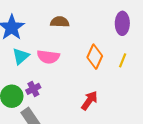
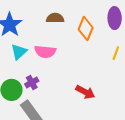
orange diamond: (95, 57) -> (86, 29), moved
red arrow: (89, 101) -> (85, 92), turned 84

